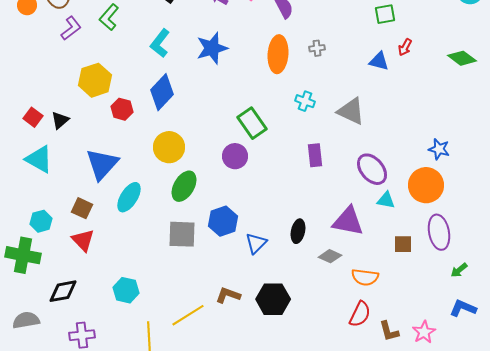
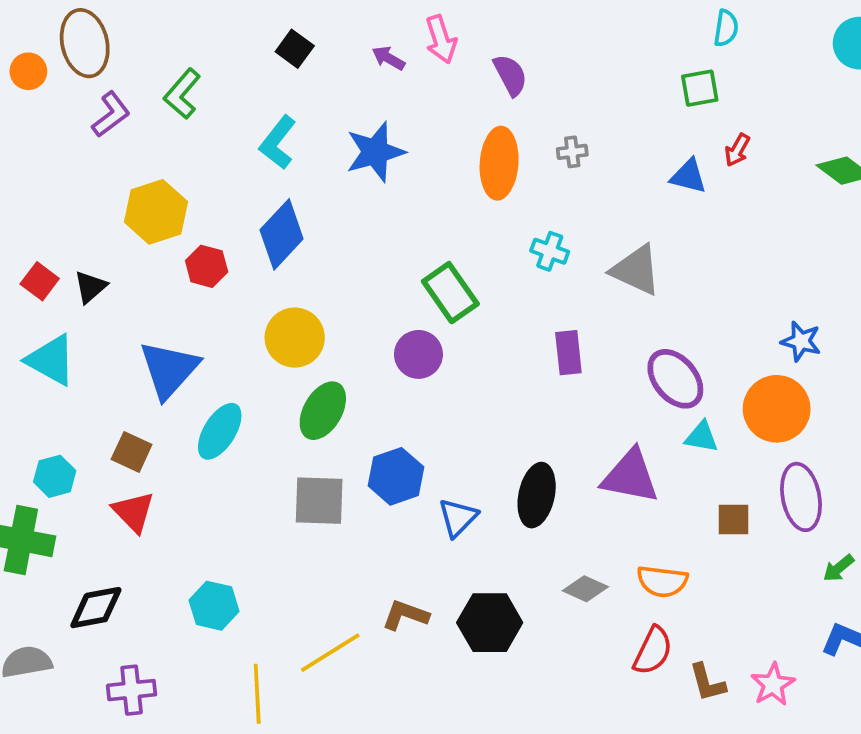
black ellipse: (298, 231) -> (537, 495), size x1.4
gray diamond: (330, 256) -> (585, 589), moved

